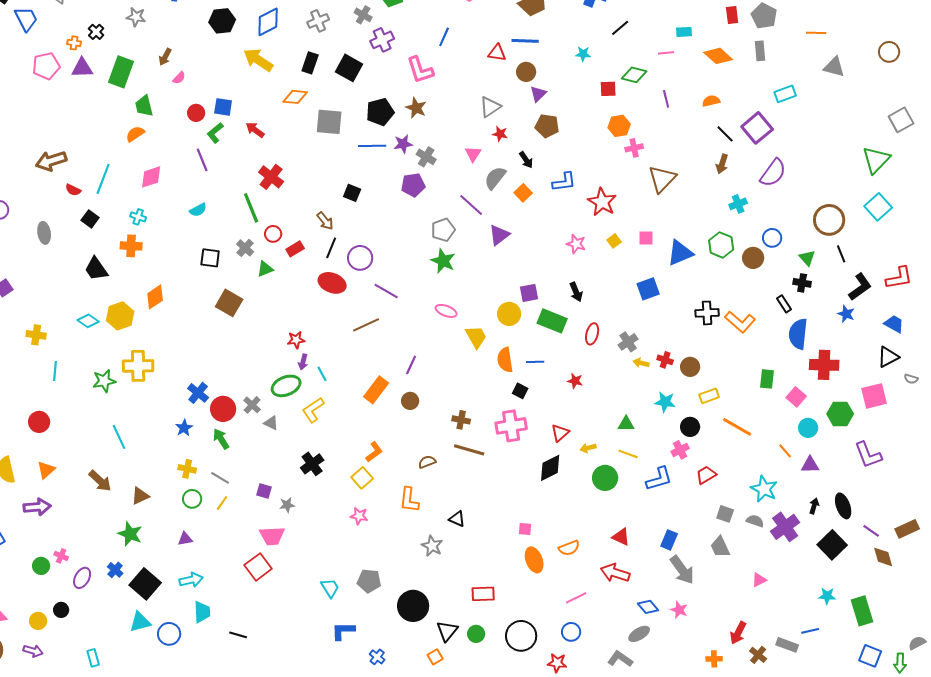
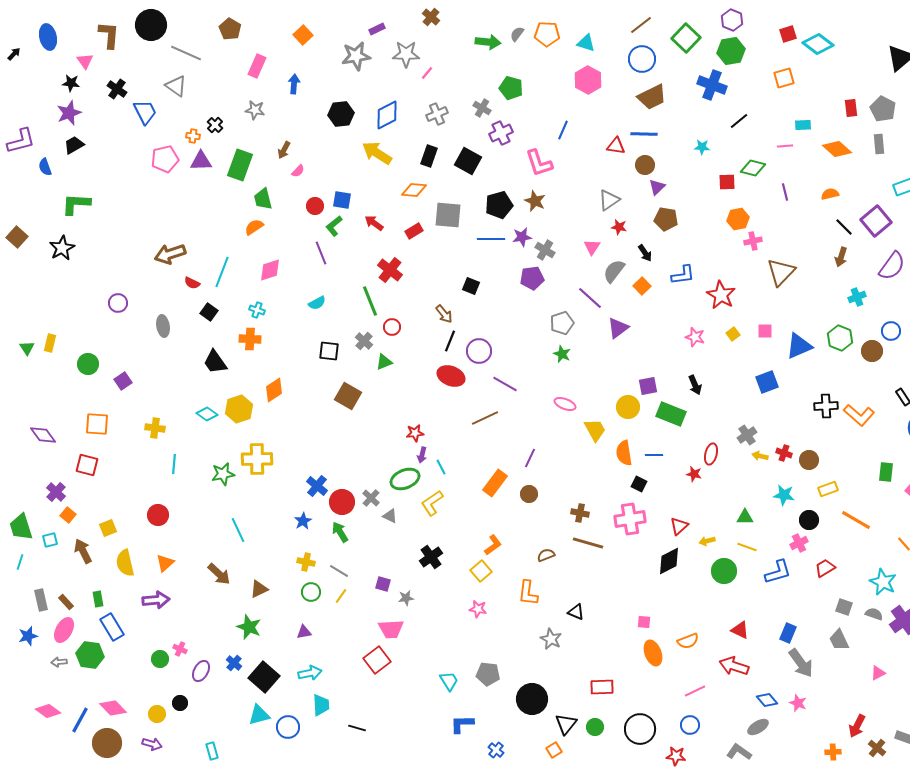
red rectangle: (295, 249) -> (414, 231), moved
green star: (443, 261) -> (562, 354), size x0.7
red ellipse: (592, 334) -> (711, 454), moved

